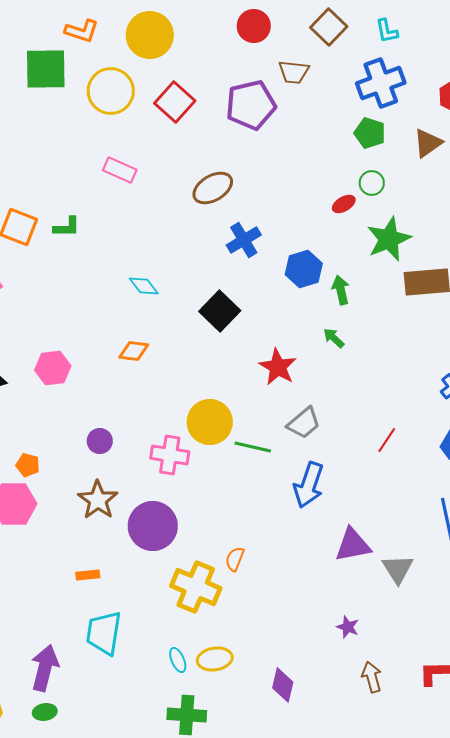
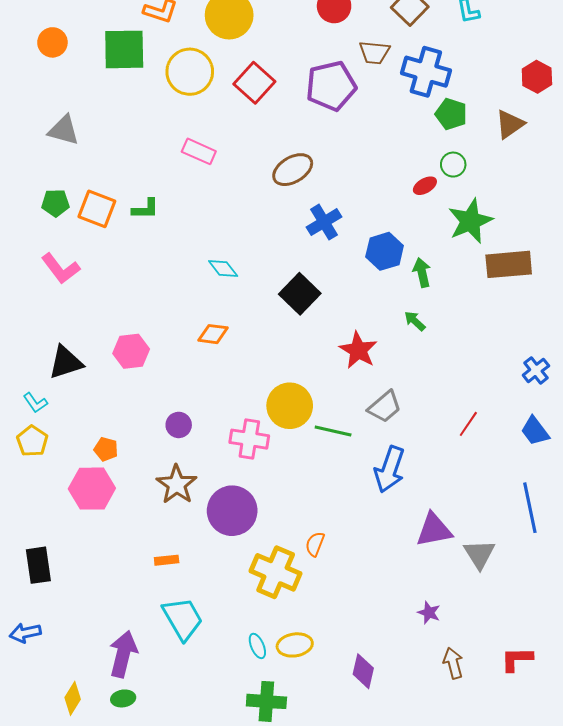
blue cross: (381, 83) -> (426, 72), moved, turned 36
cyan trapezoid: (104, 633) -> (183, 619), turned 141

